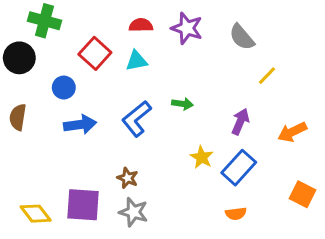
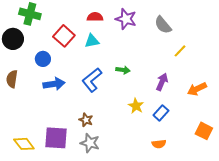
blue rectangle: (239, 168) -> (161, 113), size x0.7

